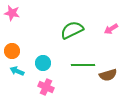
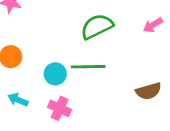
green line: (83, 65) -> (88, 67), moved
cyan arrow: (17, 71) -> (18, 100), moved

